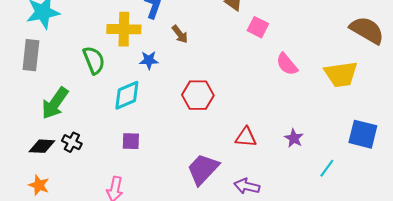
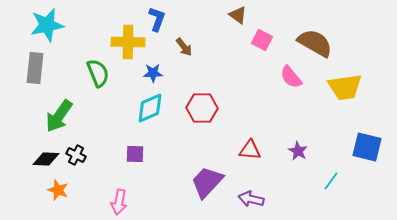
brown semicircle: (367, 30) -> (315, 43), moved
cyan diamond: (127, 95) -> (150, 108), moved
orange star: (39, 185) -> (58, 190), moved

